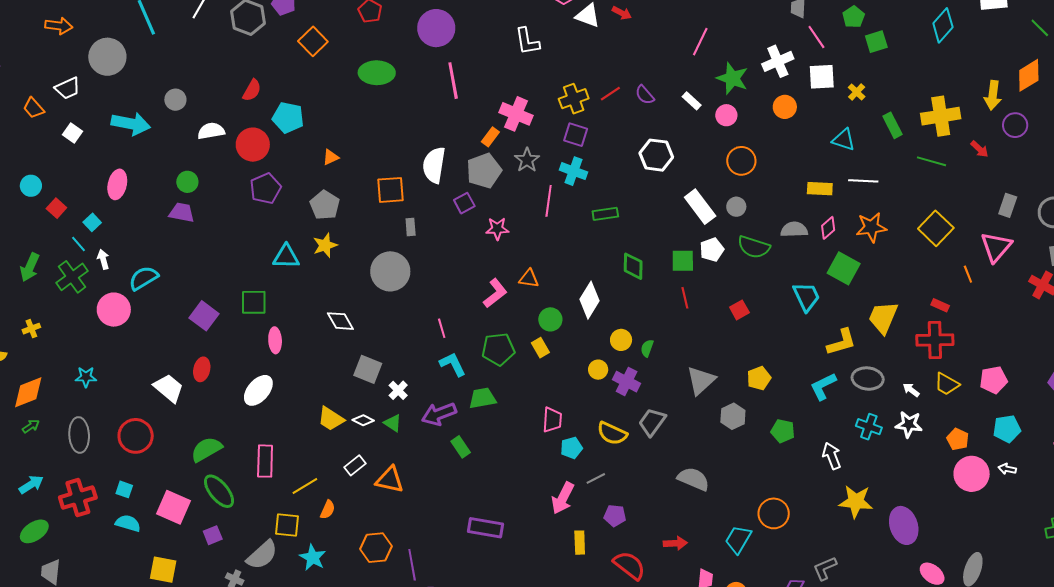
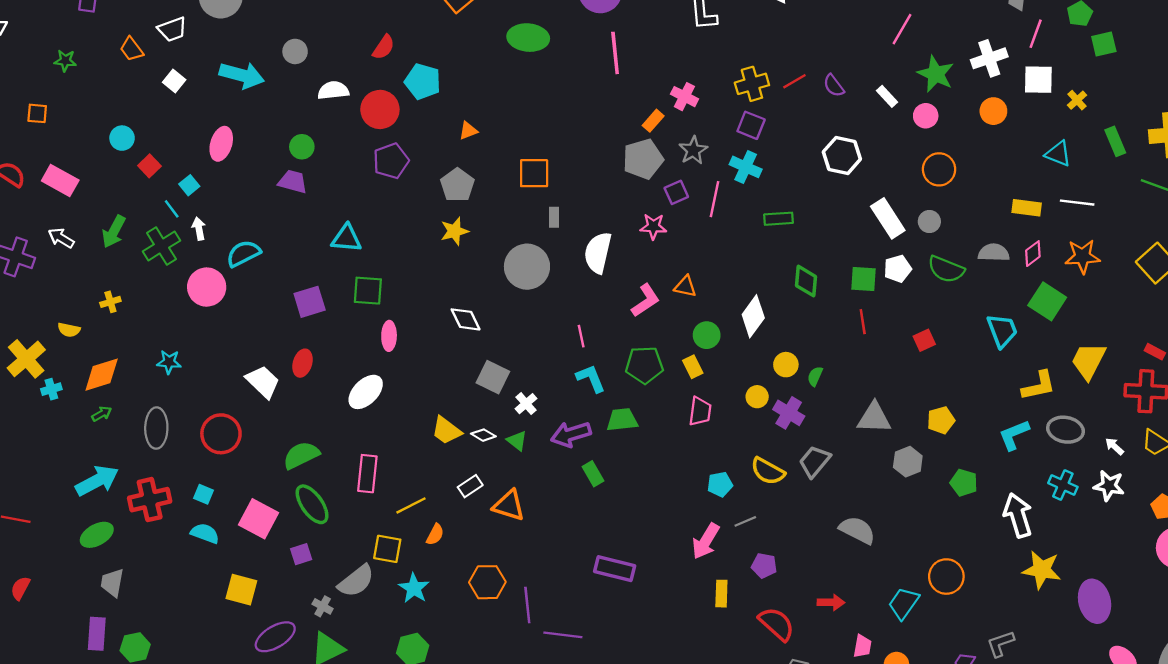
pink line: (816, 37) -> (1036, 34), turned 50
pink cross: (516, 114) -> (684, 97), size x0.7
white semicircle: (434, 165) -> (598, 253), moved
purple square: (464, 203) -> (676, 192), moved
cyan triangle: (286, 257) -> (346, 238), moved
purple square: (204, 316) -> (310, 302), turned 32
gray triangle: (701, 381) -> (874, 418), turned 40
pink trapezoid: (552, 420) -> (700, 411), moved
white arrow: (832, 456) -> (1018, 515), size x1.4
cyan arrow: (31, 484) -> (97, 481), size x1.5

